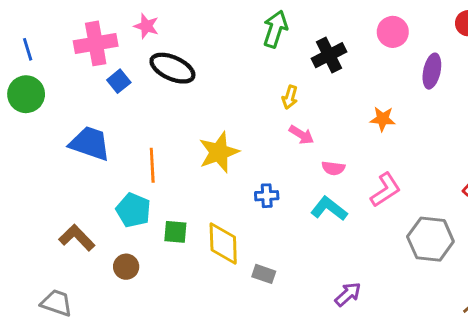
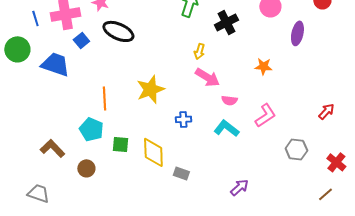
blue line: (28, 49) -> (35, 18), moved
pink arrow: (301, 135) -> (207, 77), size x1.4
blue trapezoid: (90, 143) -> (55, 64), moved
gray hexagon: (430, 239) -> (296, 149), size x0.7

